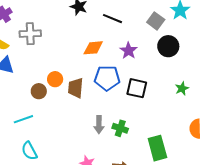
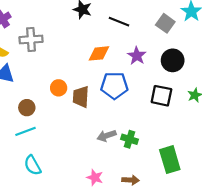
black circle: (168, 46) -> (173, 60), moved
black square: (137, 88) -> (161, 96), moved
brown circle: (39, 91) -> (27, 108), moved
gray arrow: (99, 125) -> (107, 136), turned 72

